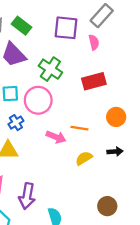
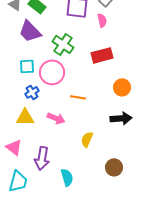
orange line: (79, 128) -> (78, 97), moved
pink arrow: (56, 137) -> (56, 118), moved
black arrow: (115, 152) -> (121, 118), size x1.5
yellow semicircle: (84, 158) -> (87, 139), moved, turned -35

